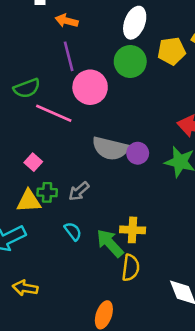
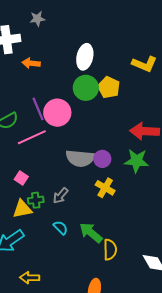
yellow pentagon: (172, 51) -> (109, 87), moved, turned -30
purple line: (69, 56) -> (38, 109), moved
pink line: (54, 113) -> (32, 137), turned -40
yellow cross: (133, 230) -> (105, 188), moved, turned 36

